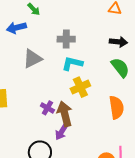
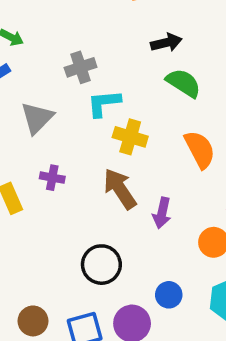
yellow cross: (80, 87) -> (130, 137), turned -30
purple cross: (47, 108) -> (52, 178), moved
purple arrow: (62, 132) -> (162, 213), moved

